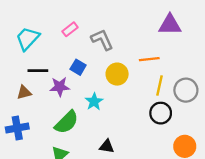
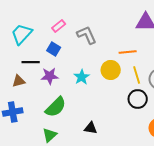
blue square: (78, 67) -> (54, 49), moved
yellow circle: (117, 74) -> (111, 70), moved
yellow line: (160, 86) -> (137, 75), turned -30
cyan star: (94, 102) -> (82, 77), moved

